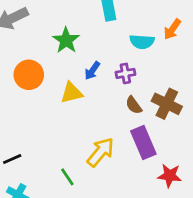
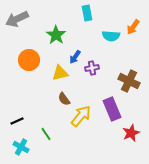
purple cross: (125, 73) -> (92, 68), moved
brown semicircle: (134, 105) -> (64, 99), moved
red star: (170, 176) -> (131, 133), turned -30
green line: (67, 177) -> (46, 134), moved

